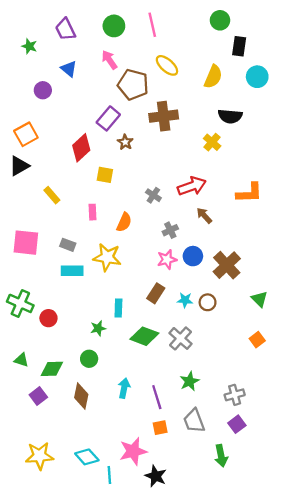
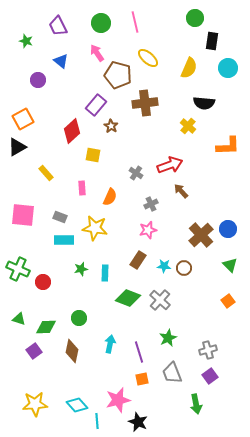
orange L-shape: (249, 193) -> (228, 146), moved
blue circle: (193, 256) -> (228, 229), moved
green star: (98, 328) -> (81, 269), moved

